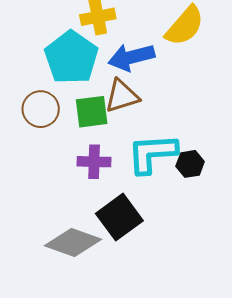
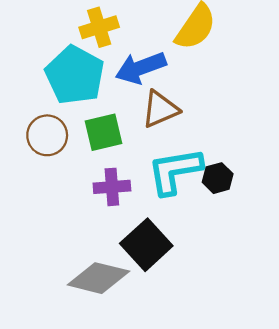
brown triangle: (122, 96) -> (160, 109), moved

